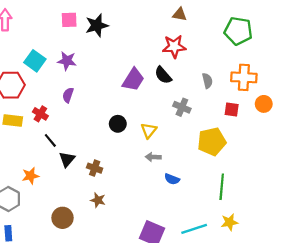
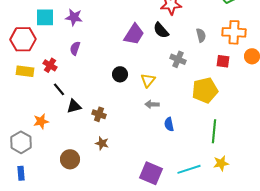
cyan square: (35, 61) -> (45, 17), turned -36
black triangle: (67, 159) -> (74, 106), turned 35
blue semicircle: (172, 179) -> (169, 124), turned 56

